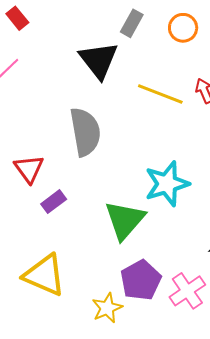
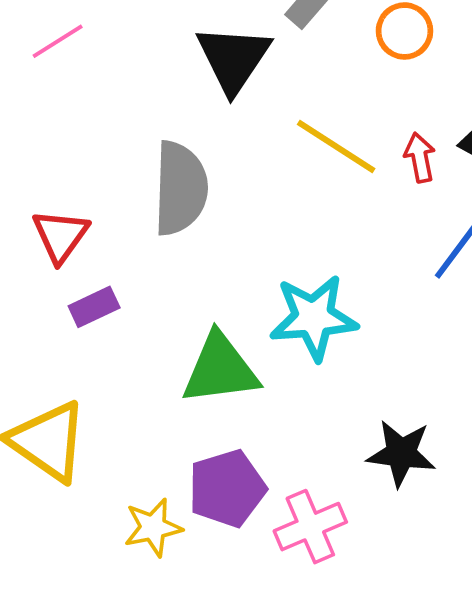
green triangle: (125, 220) -> (220, 369), turned 30

